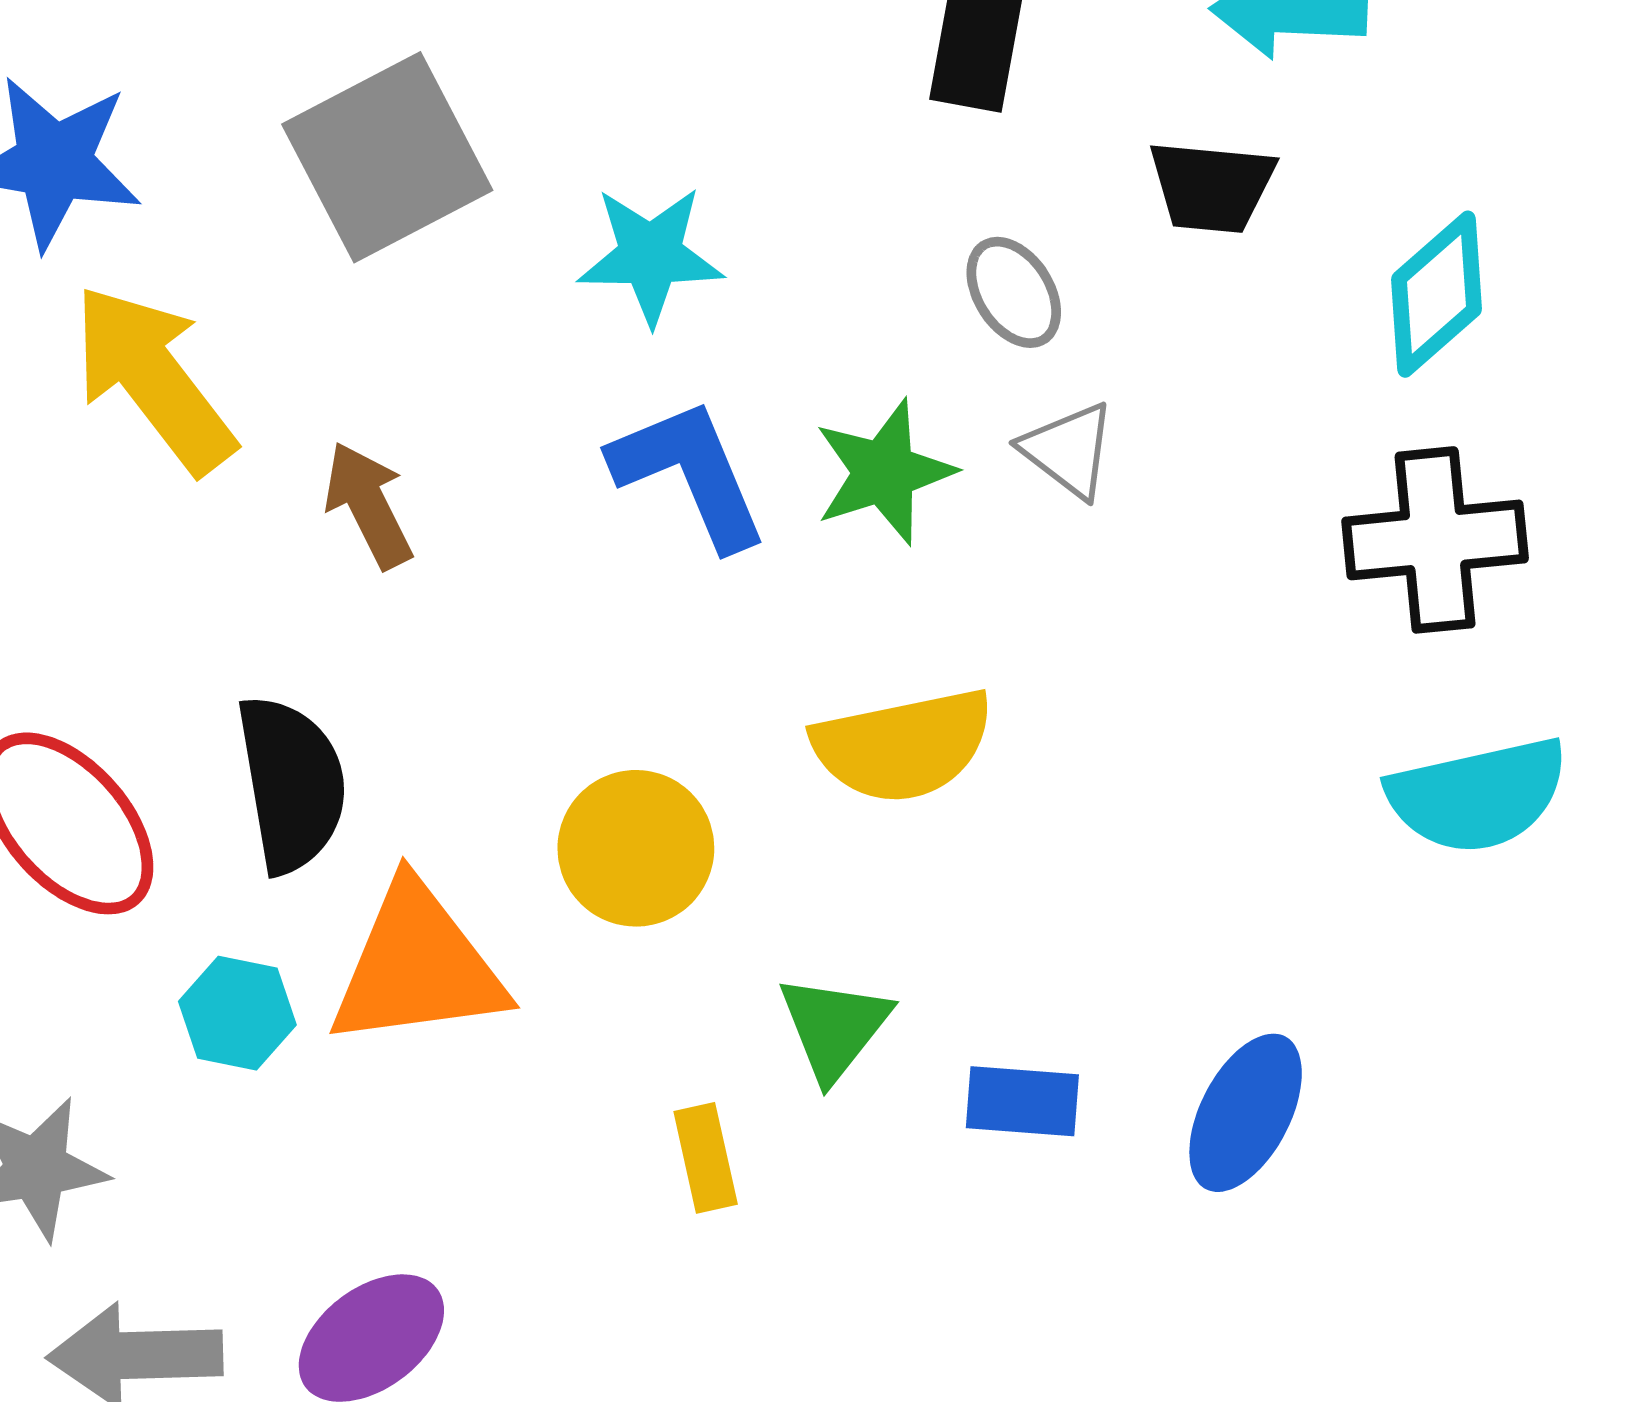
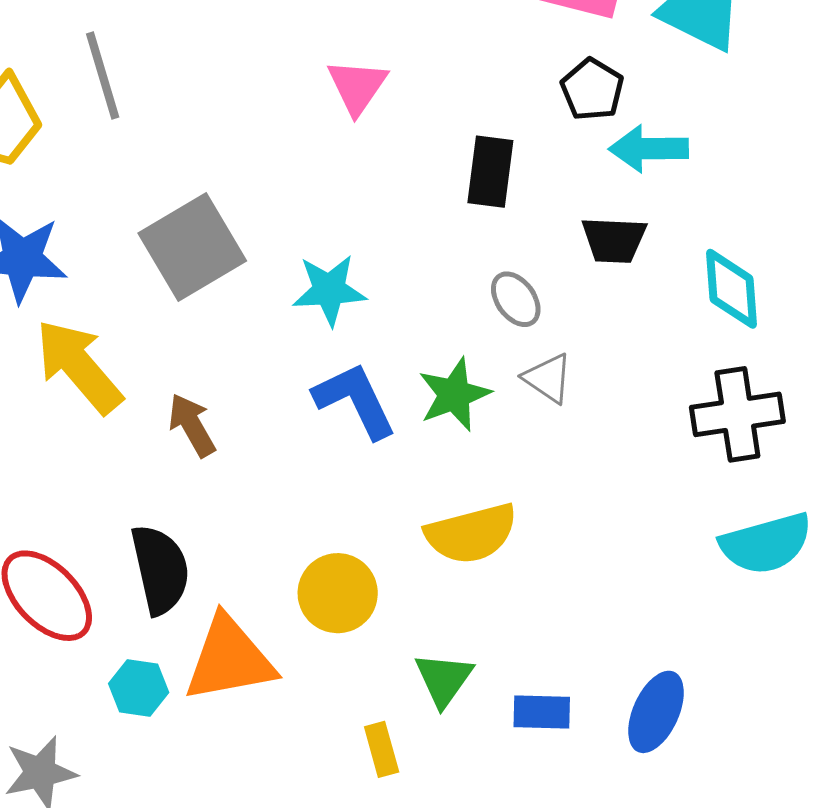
cyan diamond: (1436, 294) -> (732, 289), turned -50

